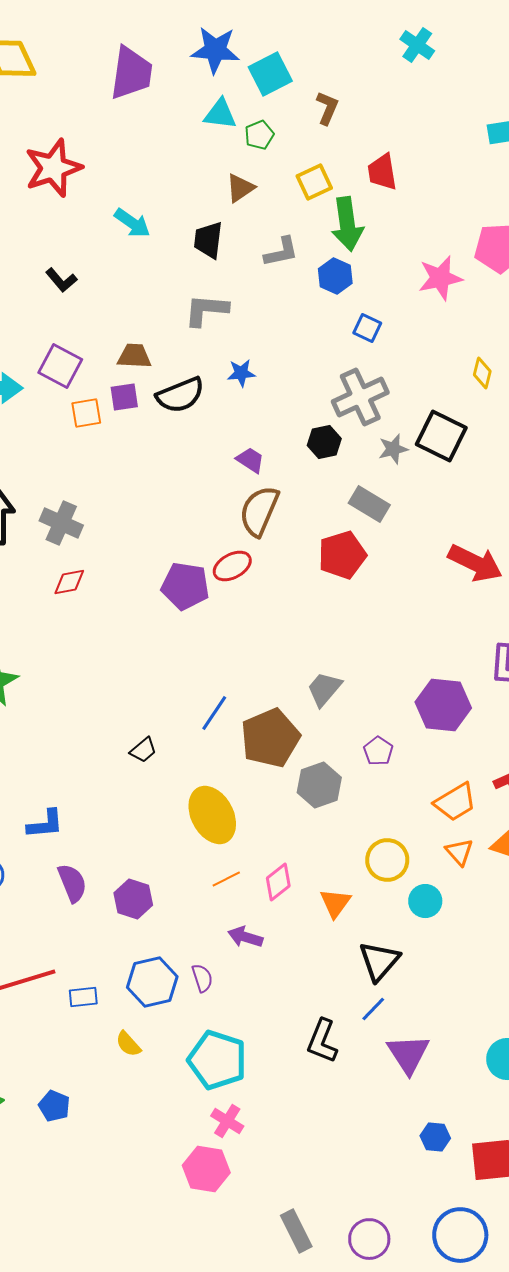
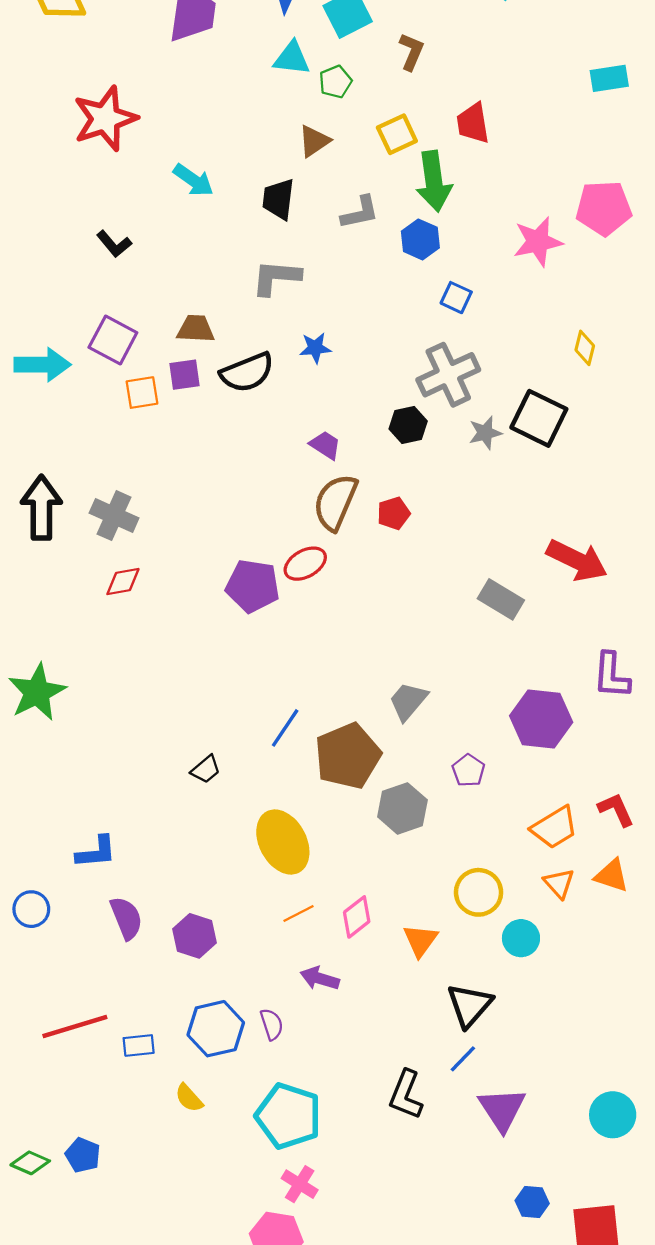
gray rectangle: (369, 504) -> (501, 599), moved
red pentagon: (342, 555) -> (394, 513), moved, size x0.6
blue pentagon: (54, 1106) -> (83, 1155), moved

